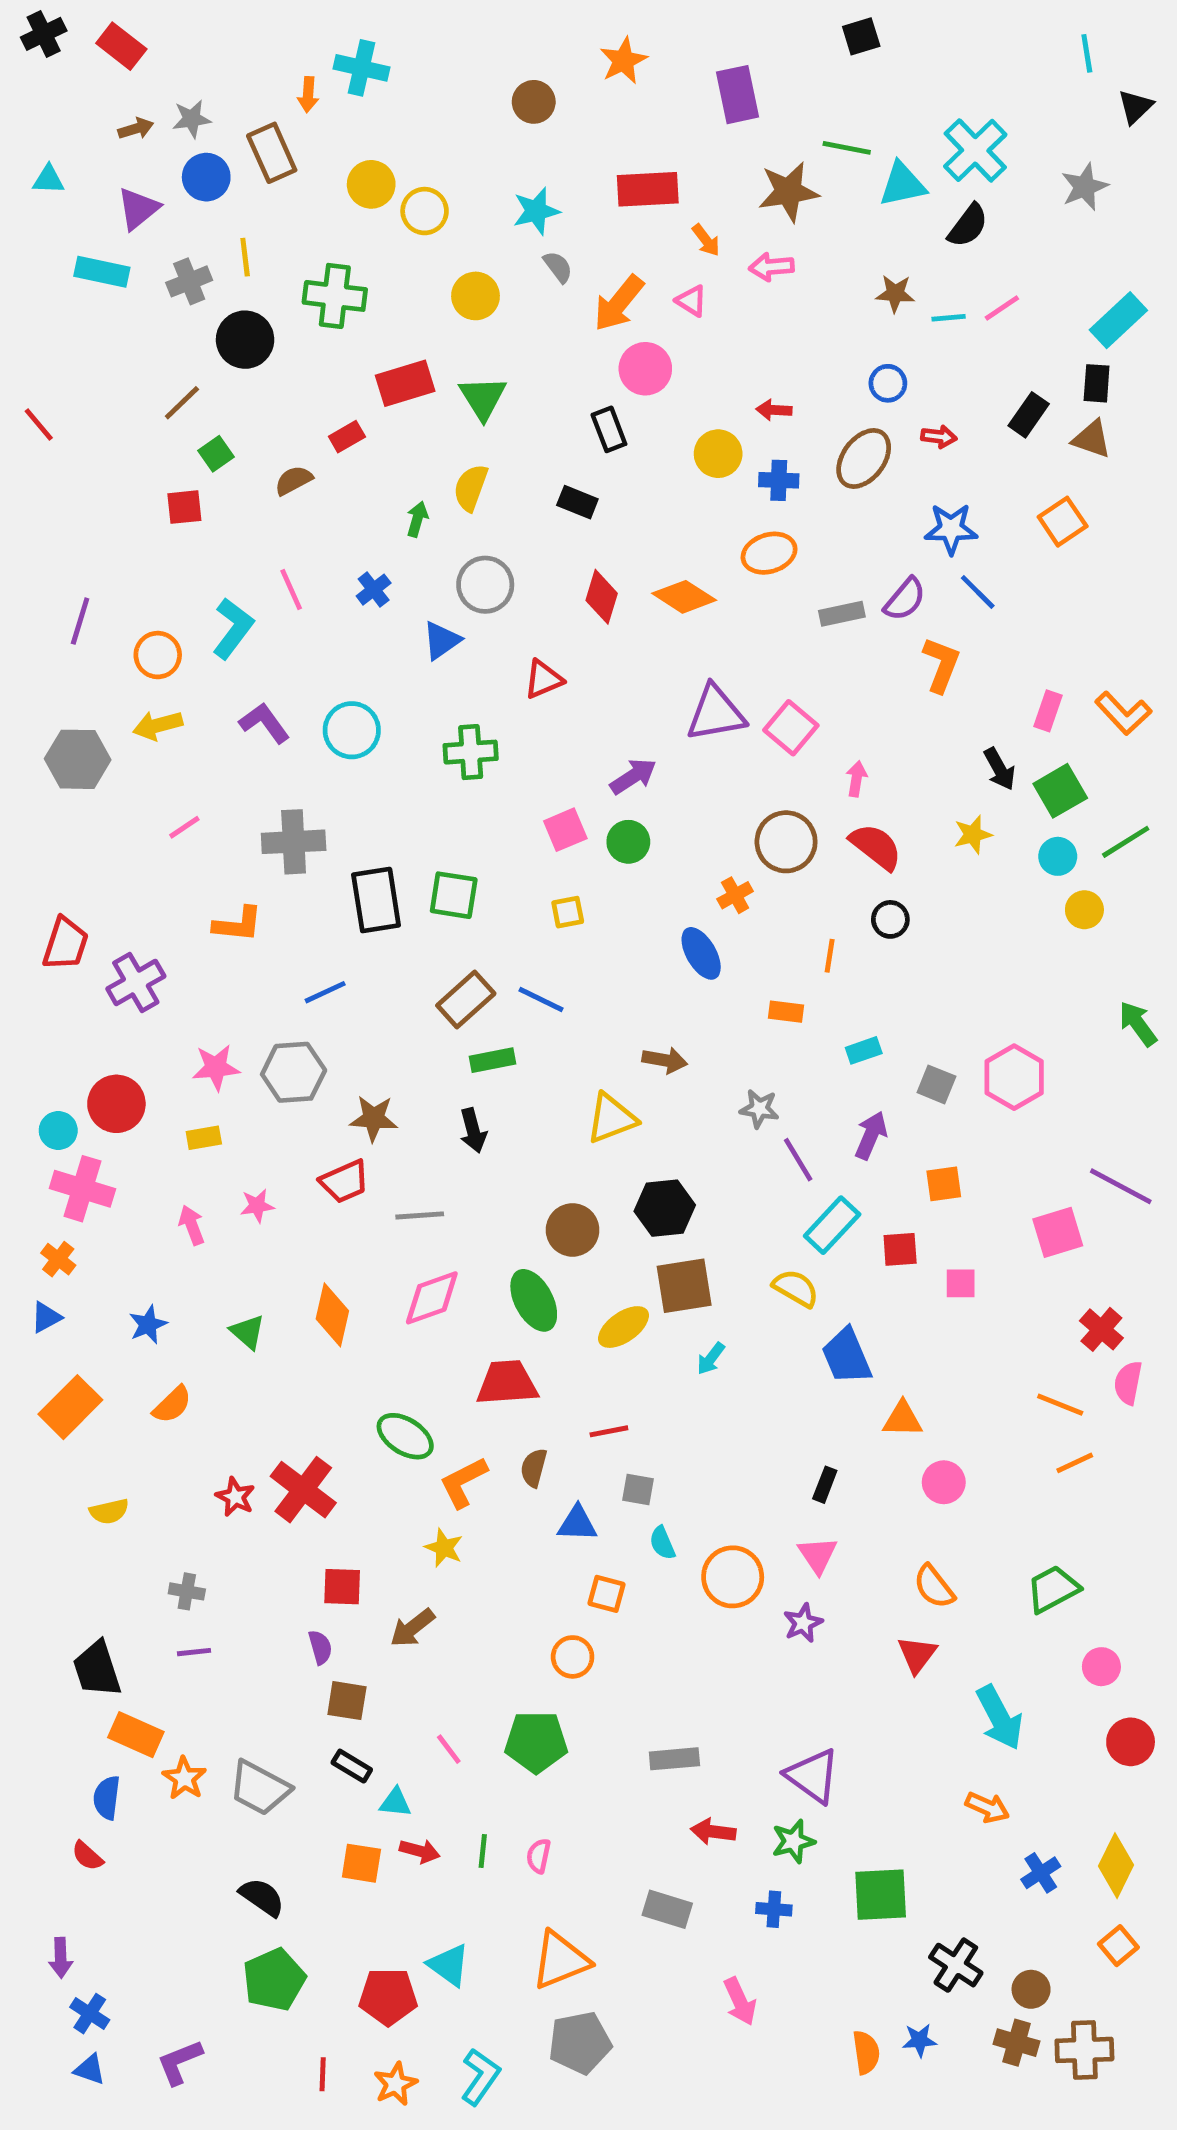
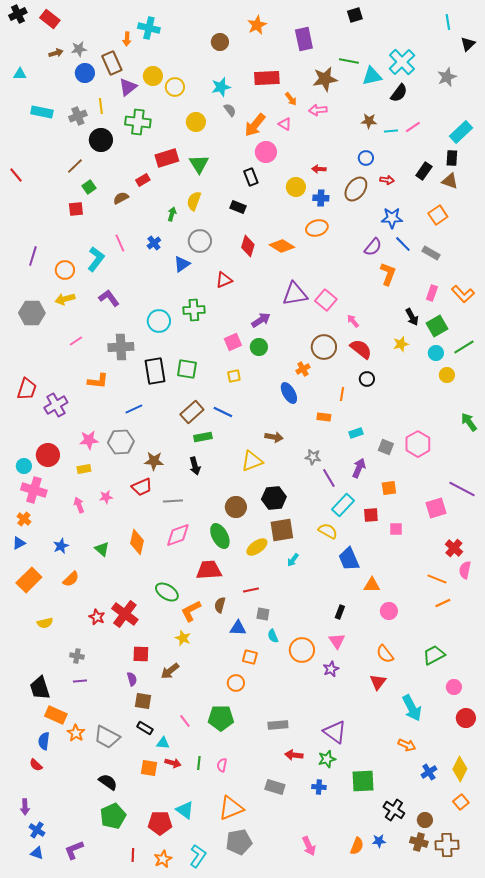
purple triangle: (138, 209) -> (128, 87), moved
gray rectangle: (842, 614) -> (431, 253), moved, turned 42
cyan circle: (352, 730) -> (159, 321), moved
pink arrow: (856, 779) -> (353, 321), turned -48
pink arrow: (740, 2001) -> (309, 846), moved
orange semicircle: (866, 2052) -> (357, 846), turned 30

